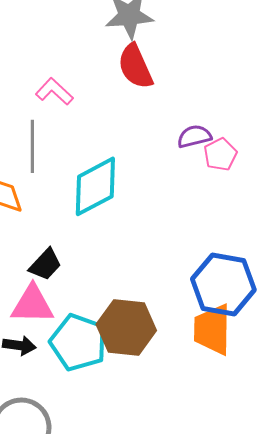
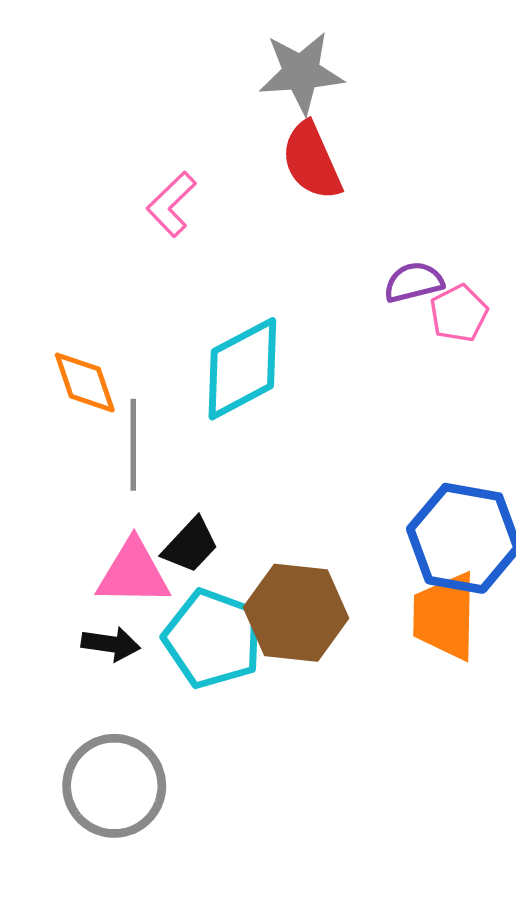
pink L-shape: (54, 91) -> (171, 204), turned -87
gray line: (32, 146) -> (133, 445), moved
black trapezoid: (45, 264) -> (190, 545), moved

